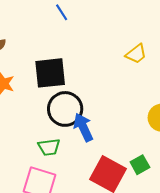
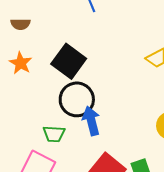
black square: (50, 73) -> (69, 61), turned 32

